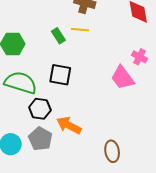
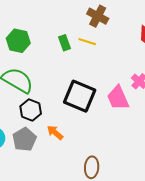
black square: (60, 75) -> (80, 96), moved, size x1.4
orange arrow: (69, 125) -> (55, 133), size x0.7

